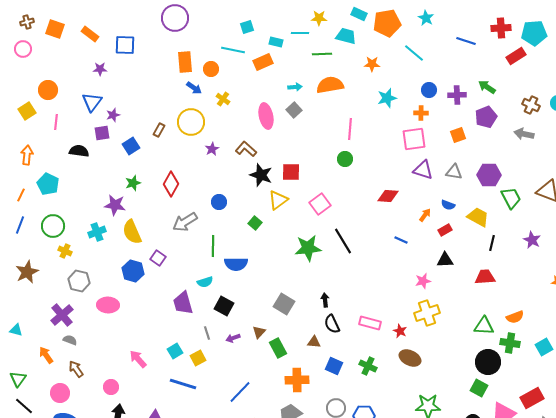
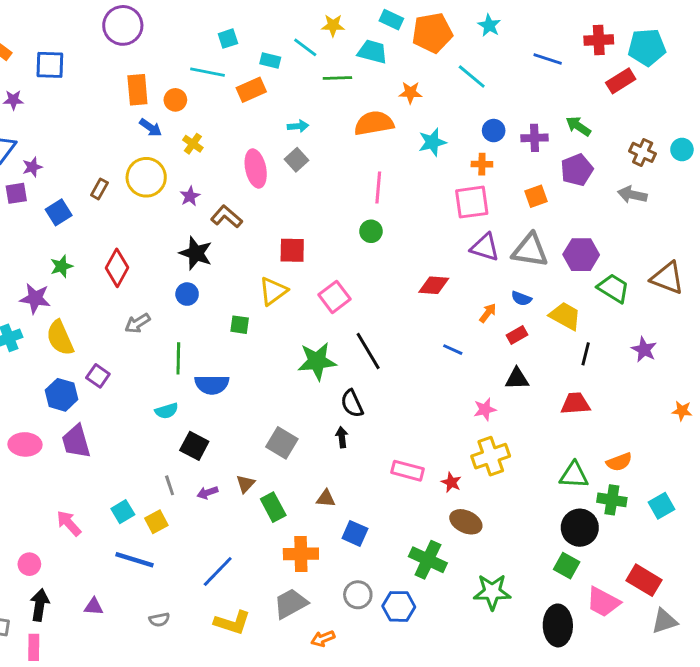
cyan line: (300, 33) -> (305, 47), turned 36
orange semicircle: (330, 85) -> (374, 123), moved
purple star: (212, 149) -> (190, 196), moved
gray triangle: (454, 172) -> (530, 250), size x1.5
black star: (261, 175) -> (196, 253), moved
green trapezoid: (511, 198) -> (613, 288), turned -30
gray arrow: (185, 222) -> (137, 323), size x0.7
green square: (255, 223) -> (240, 325), turned -32
purple trapezoid: (183, 303) -> (76, 442), moved
black semicircle: (332, 324) -> (352, 404), moved
green cross: (368, 366) -> (428, 560), moved, size x1.4
red rectangle: (532, 398) -> (644, 580), turned 60

